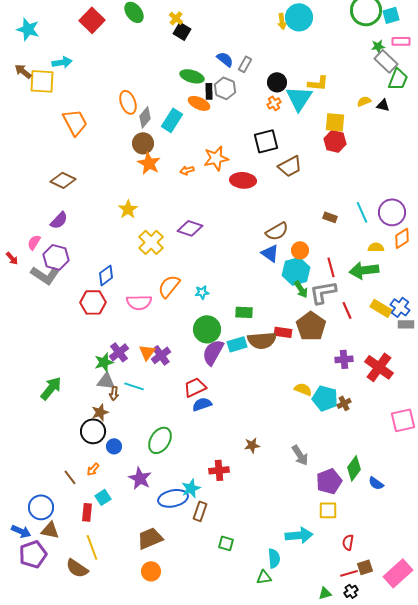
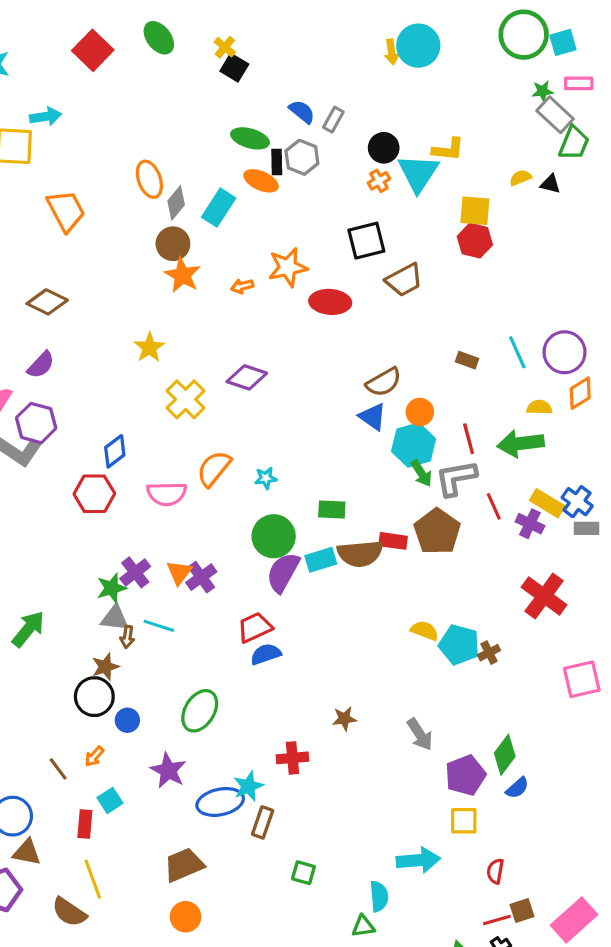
purple cross: (344, 359) -> (530, 524), moved, turned 30
blue semicircle: (376, 483) -> (517, 788), moved, turned -77

